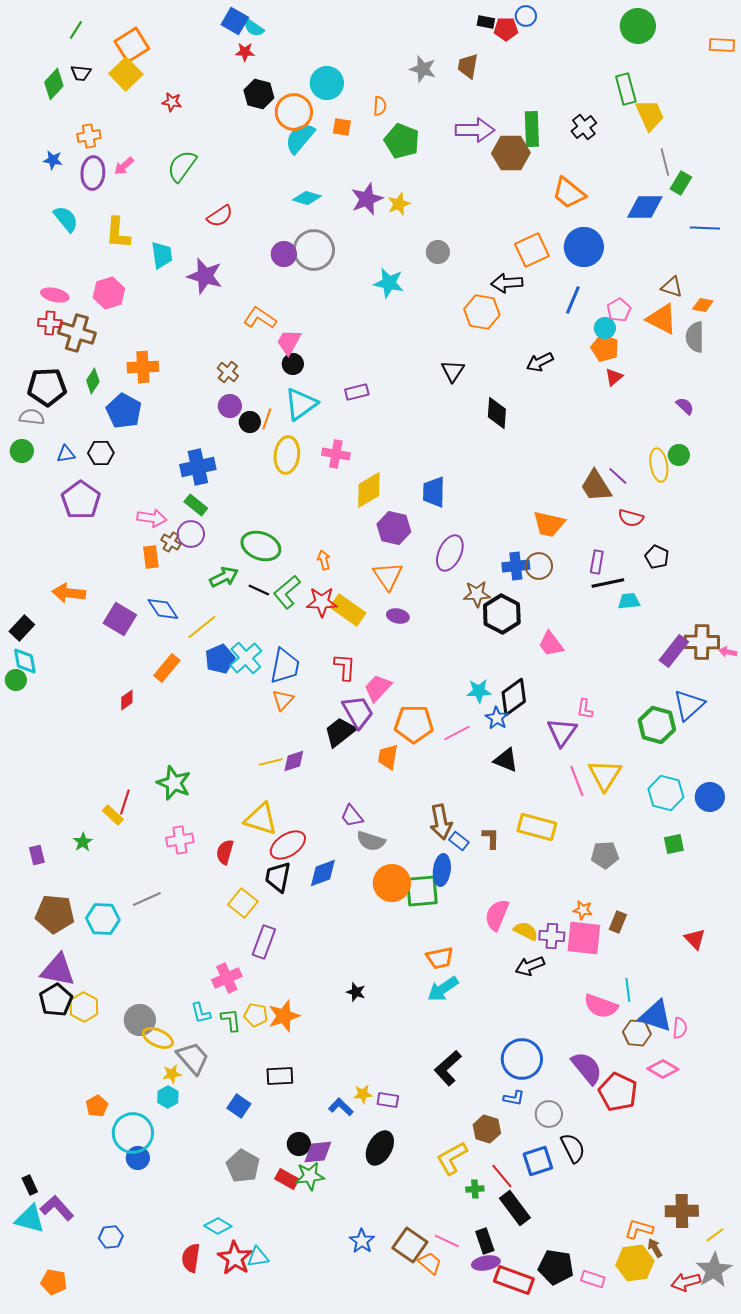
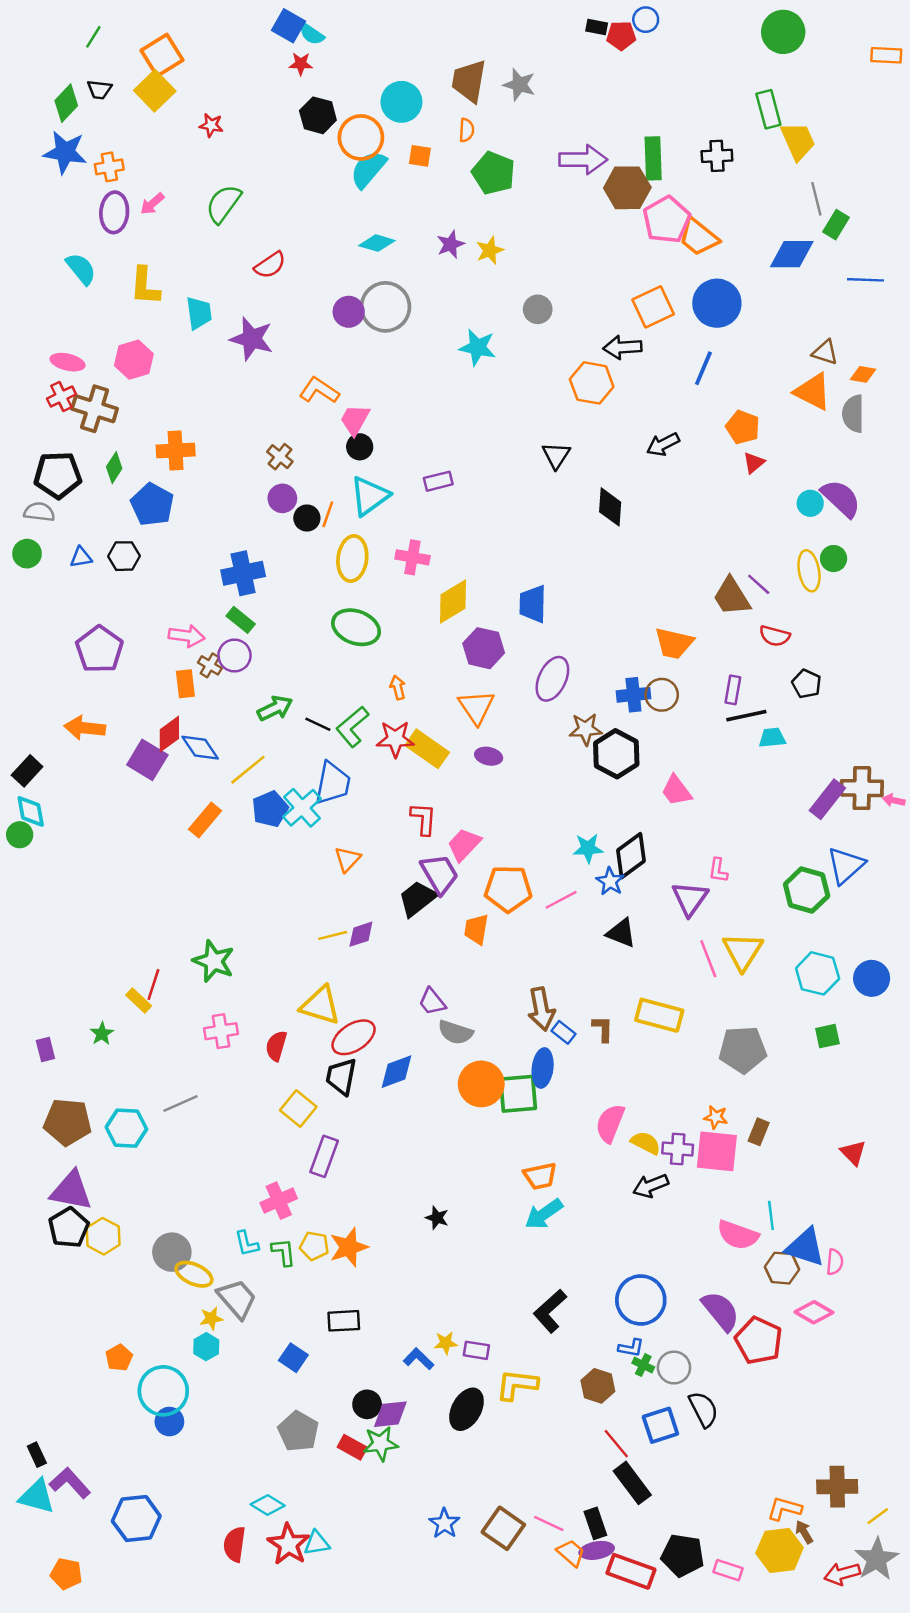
brown trapezoid: (468, 66) -> (469, 81), moved, size x1.4
black cross: (584, 127) -> (717, 156), turned 35
blue star: (53, 160) -> (65, 152), moved, size x1.8
purple star: (367, 199) -> (451, 244), size x0.7
pink pentagon: (619, 310) -> (667, 220), moved, size x1.6
red cross: (50, 323) -> (61, 396), turned -30
cyan circle: (605, 328) -> (810, 503), moved
purple semicircle: (685, 406) -> (841, 498), size x1.8
purple pentagon: (81, 500) -> (99, 649), moved
green ellipse: (261, 546) -> (356, 627), moved
blue trapezoid: (285, 666) -> (333, 783), moved
red diamond: (127, 700) -> (169, 734), moved, size x1.4
gray pentagon: (605, 855) -> (743, 1050), size x1.4
yellow L-shape: (452, 1158) -> (517, 1385), moved, turned 36
green cross: (475, 1189) -> (643, 1365), moved, turned 30
blue hexagon: (111, 1237) -> (136, 1519), size x1.6
orange trapezoid: (430, 1263) -> (571, 1553), moved

